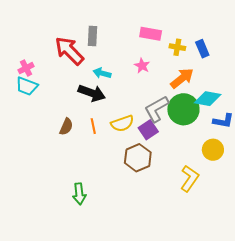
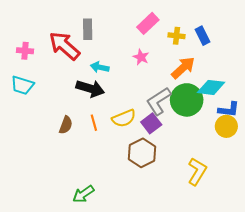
pink rectangle: (151, 34) -> (148, 23), turned -50
pink cross: (26, 68) -> (25, 51), moved, turned 35
yellow circle: (213, 150) -> (226, 126), moved
green arrow: (79, 194) -> (83, 194), turned 65

